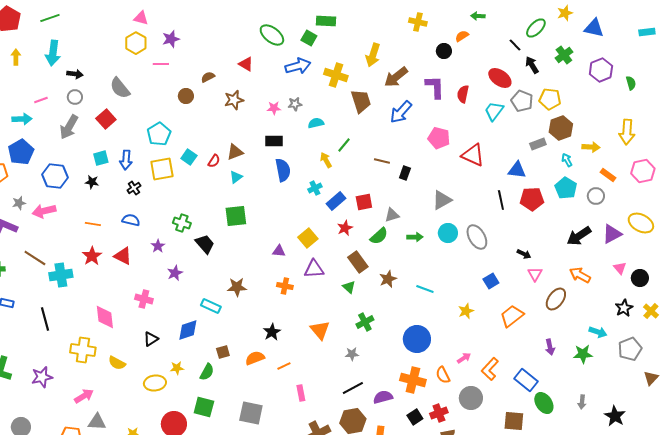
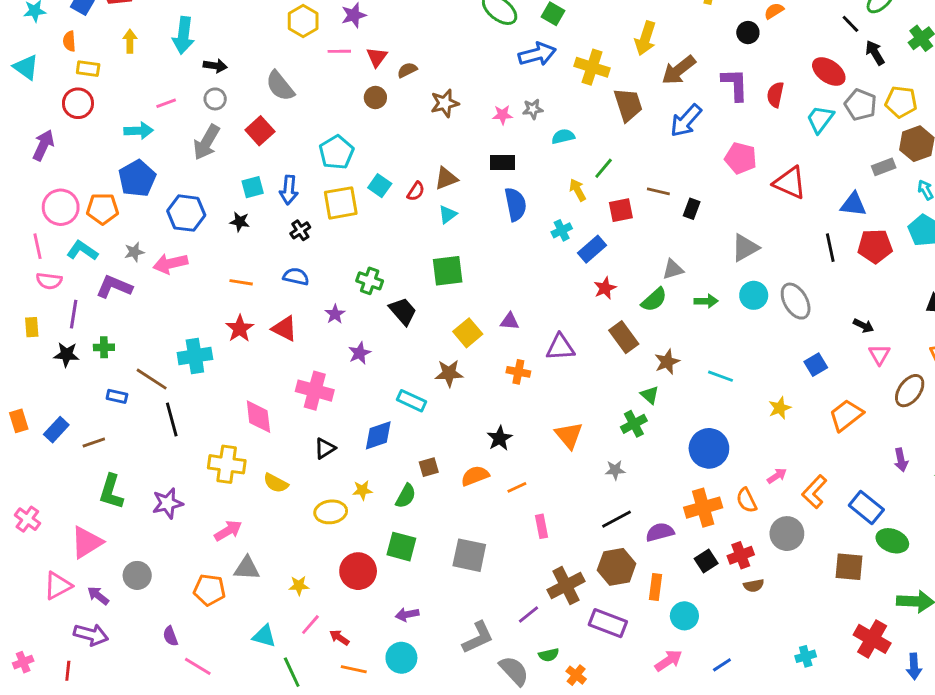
red triangle: (246, 64) -> (377, 57), moved, turned 35
red square: (364, 202) -> (621, 210), moved
yellow square: (308, 238) -> (468, 333), moved
brown line: (35, 258) -> (152, 379), moved
green triangle: (349, 287) -> (650, 395), moved
pink cross: (144, 299) -> (315, 391), size x1.4
orange cross: (413, 380) -> (703, 508), turned -30
green ellipse: (544, 403) -> (892, 541), turned -35

